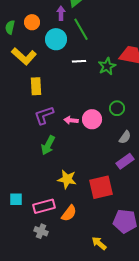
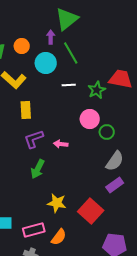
pink circle: (92, 119) -> (90, 119), moved
gray semicircle: (125, 137) -> (115, 161), size x1.5
red square: (101, 187) -> (91, 211), turned -35

